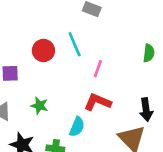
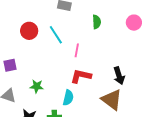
red circle: (43, 50) -> (29, 31), moved
green semicircle: (149, 53) -> (97, 22), moved

